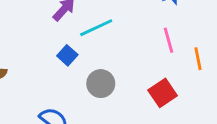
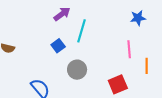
cyan line: (96, 28) -> (82, 31), turned -60

